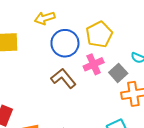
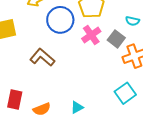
brown L-shape: (63, 78) -> (42, 57), moved

